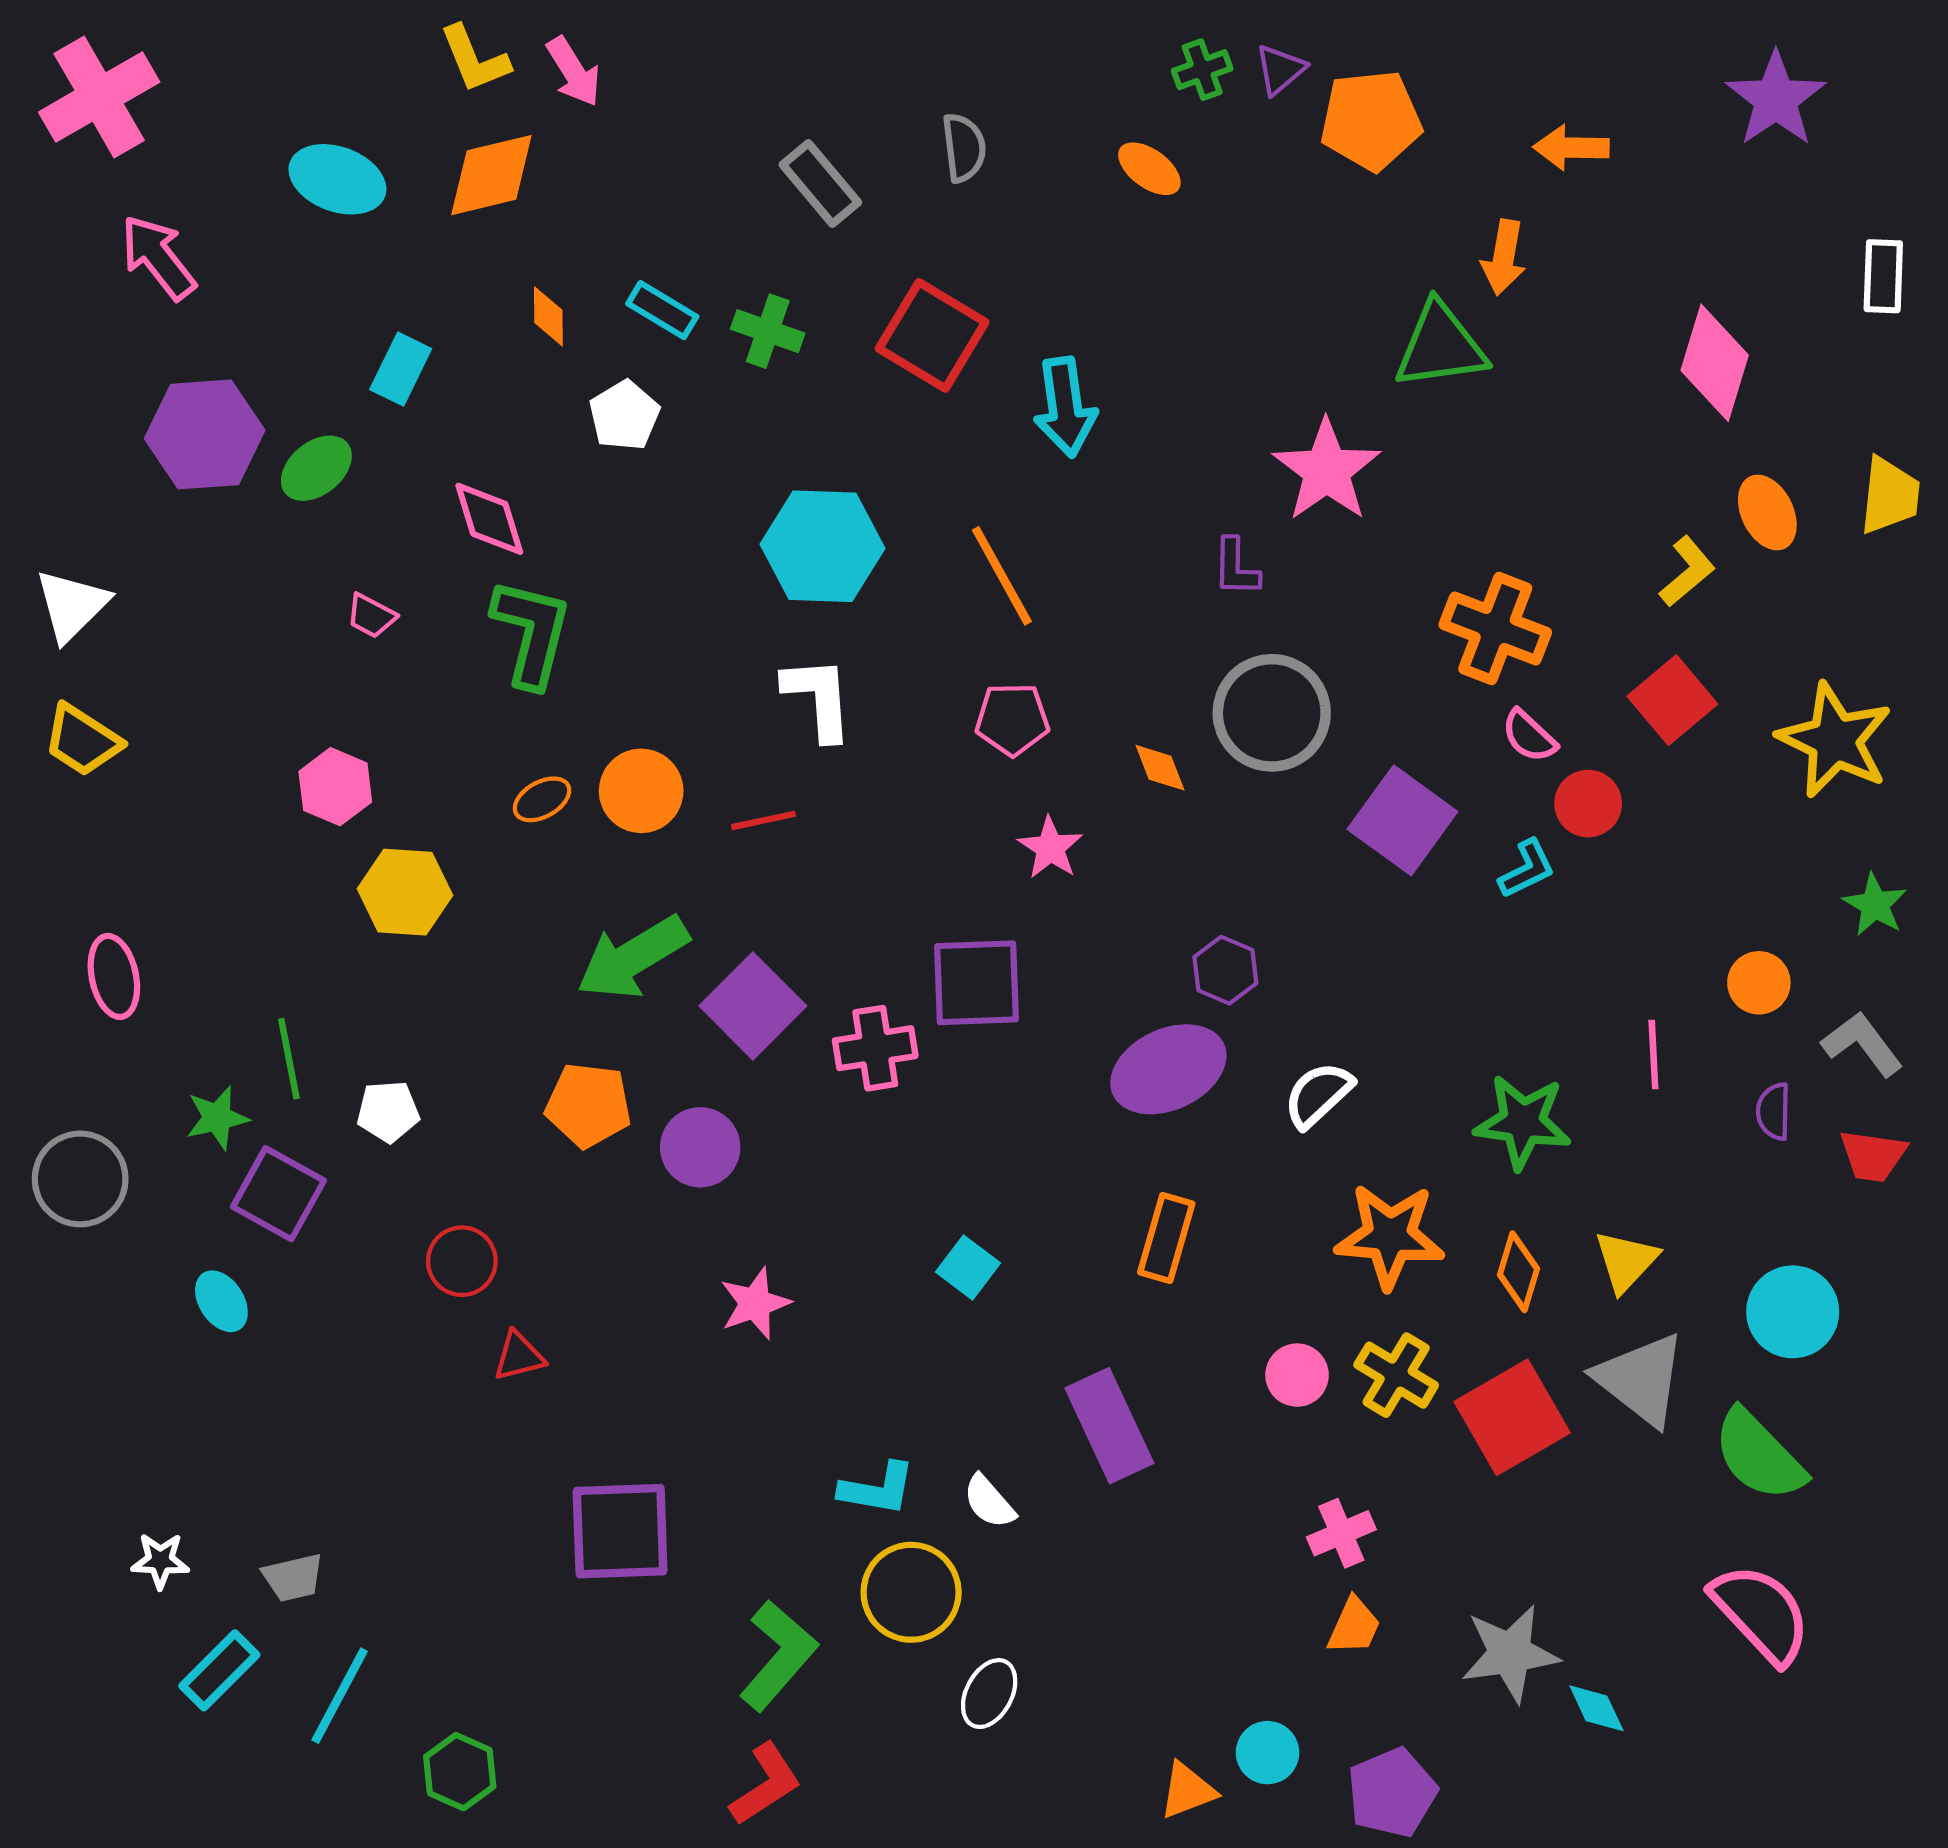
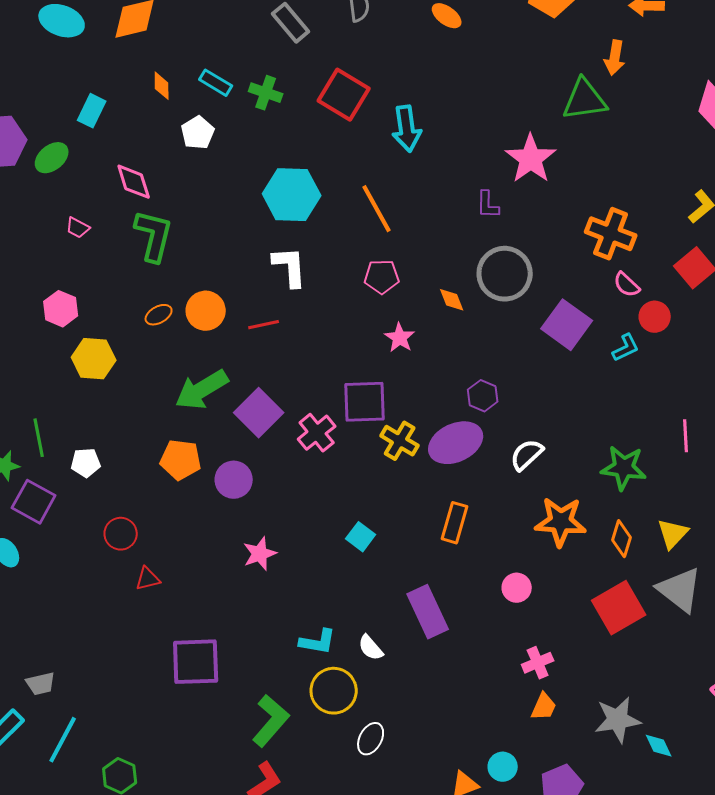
pink cross: (875, 1048) -> (317, 433), turned -30
yellow cross: (1396, 1375) -> (400, 441), moved

